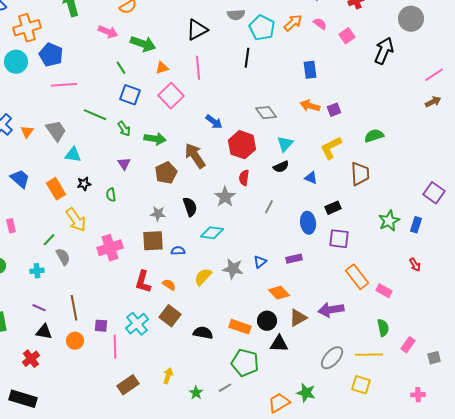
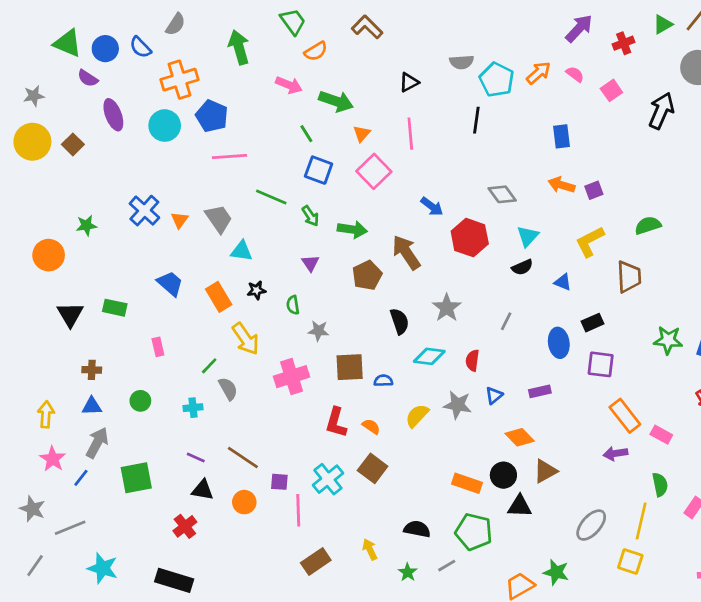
black triangle: (197, 30) -> (409, 82), size x0.7
orange triangle: (162, 68) -> (362, 134), turned -32
red semicircle: (244, 178) -> (472, 360), moved
gray star: (158, 214) -> (319, 331), moved
green star: (389, 221) -> (668, 340), turned 30
brown line: (74, 308) -> (243, 458), turned -45
purple arrow: (331, 310) -> (615, 454), moved, size x0.7
black semicircle: (203, 333) -> (417, 529), moved
yellow line: (369, 355) -> (641, 521), turned -76
yellow arrow: (168, 376) -> (370, 549), turned -42

